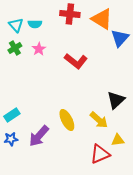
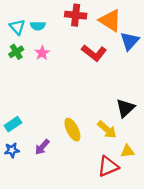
red L-shape: (76, 61) -> (94, 53), moved
purple arrow: (39, 136) -> (42, 147), size x0.7

